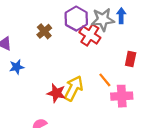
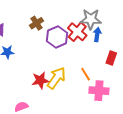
blue arrow: (121, 16) -> (97, 35), moved
purple hexagon: (76, 19) -> (57, 37), moved
red star: (56, 93) -> (40, 80), turned -30

